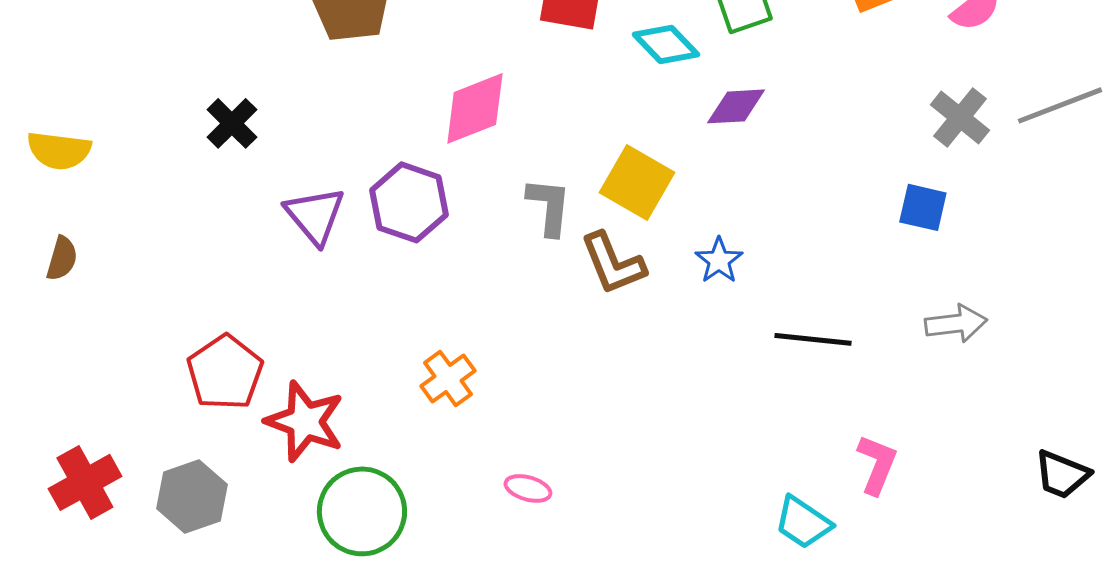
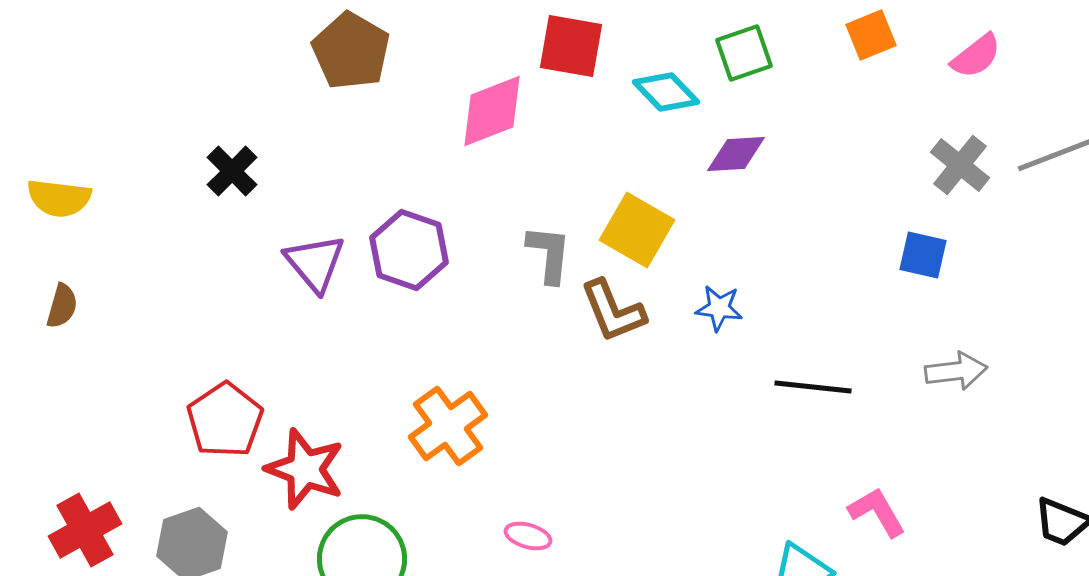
pink diamond: (475, 108) -> (492, 111), moved
blue star: (719, 260) -> (719, 308), turned -30
orange cross: (448, 378) -> (448, 426), size x1.4
pink L-shape: (877, 464) -> (877, 512), turned -52

